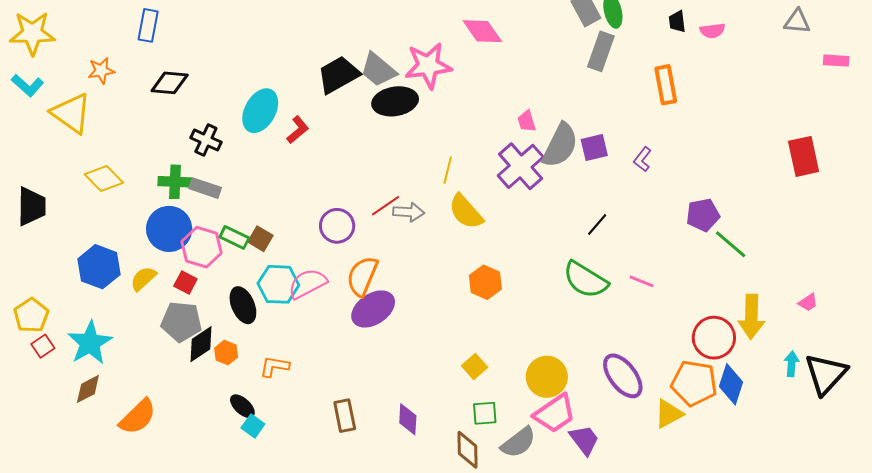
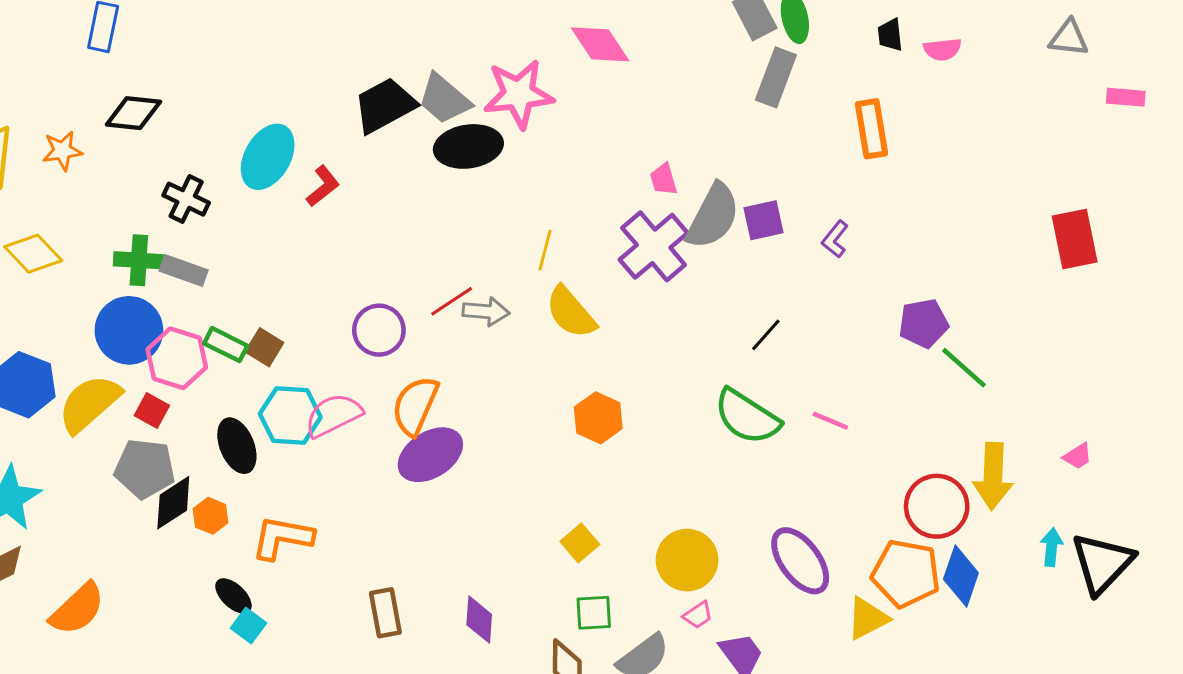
orange star: (101, 71) -> (62, 151), moved
yellow semicircle: (143, 279) -> (89, 404), size x1.6
orange L-shape: (274, 366) -> (282, 538), size x1.4
pink trapezoid: (555, 414) -> (698, 615), size x0.5

